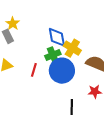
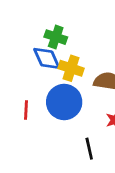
green cross: (53, 55) -> (56, 37), moved, turned -35

